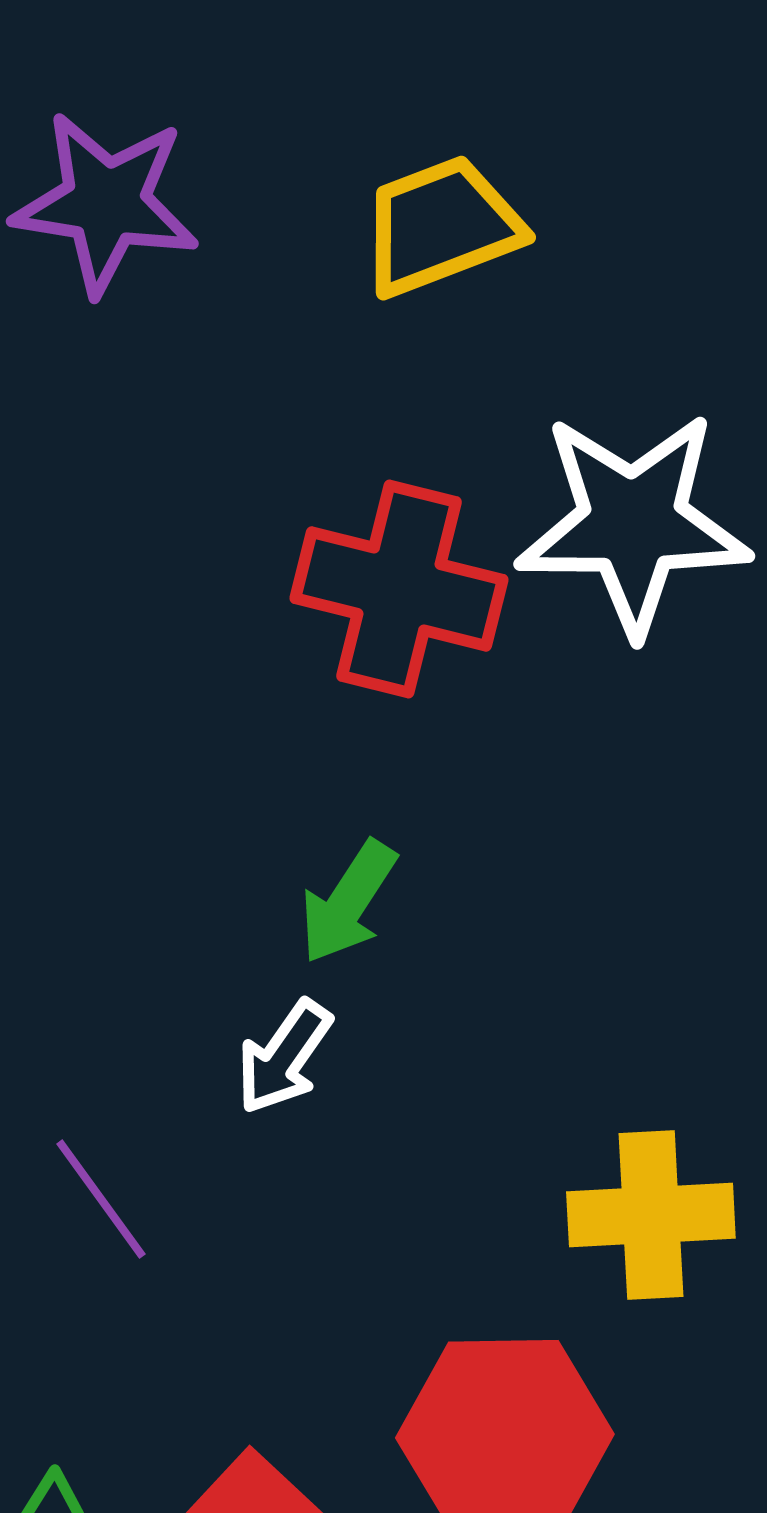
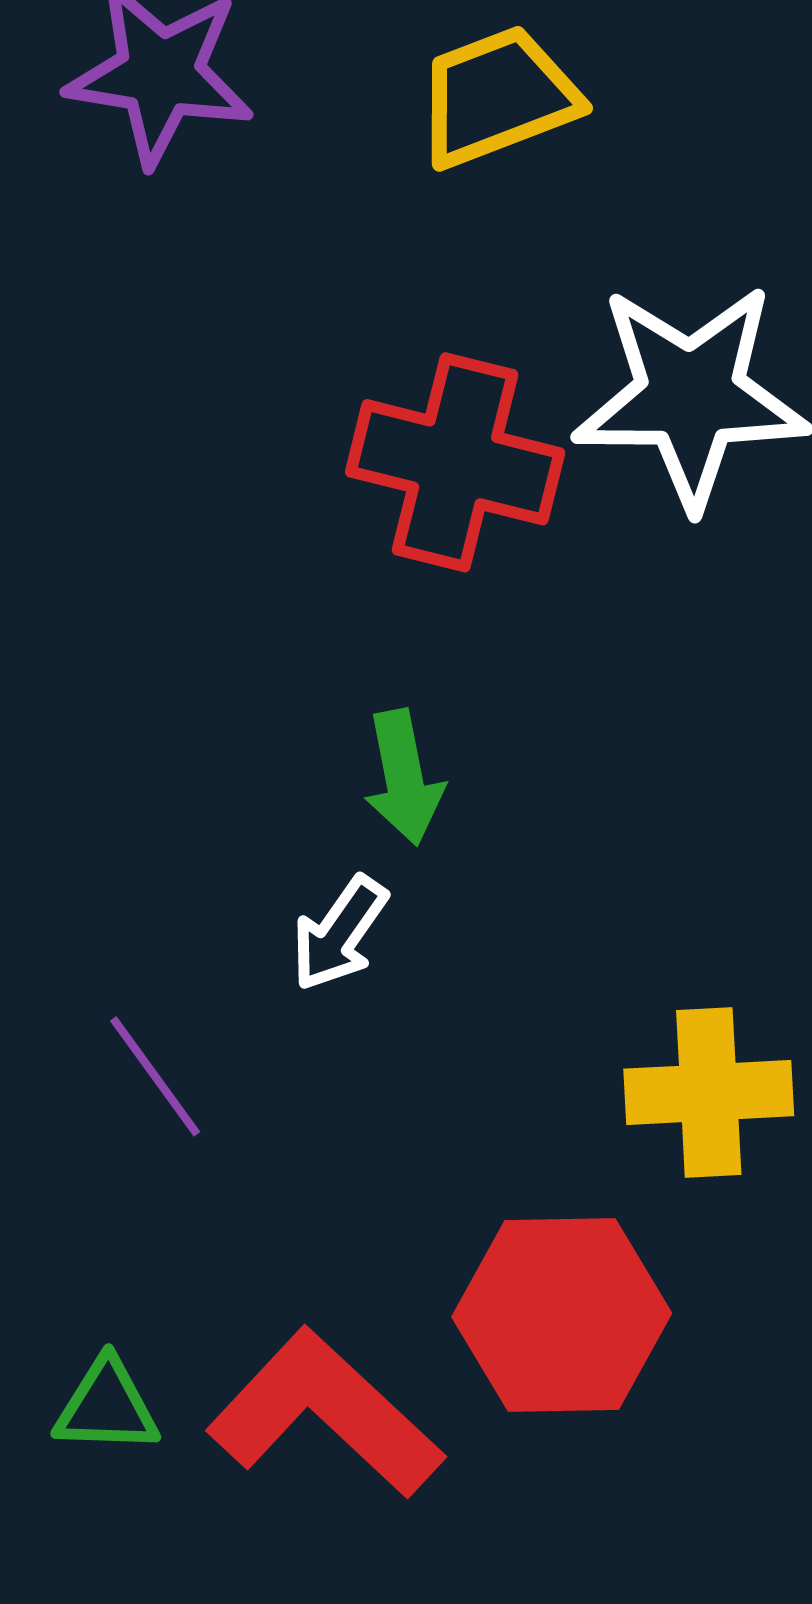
green arrow: (348, 902) -> (404, 777), turned -44

